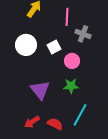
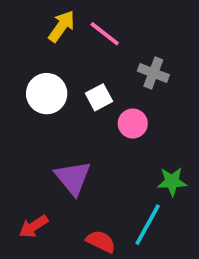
pink line: (67, 17) -> (105, 34), moved, turned -54
green star: (71, 86) -> (172, 182), moved
red arrow: (32, 122) -> (34, 226), moved

